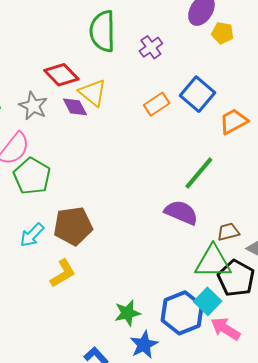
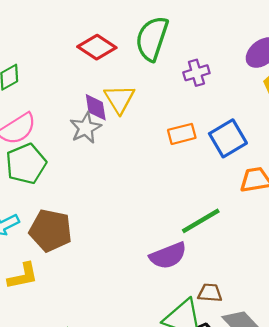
red diamond: (61, 75) -> (97, 47), moved, turned -32
gray star: (33, 106) -> (86, 128), moved
purple semicircle: (181, 213) -> (168, 256), turned 116

